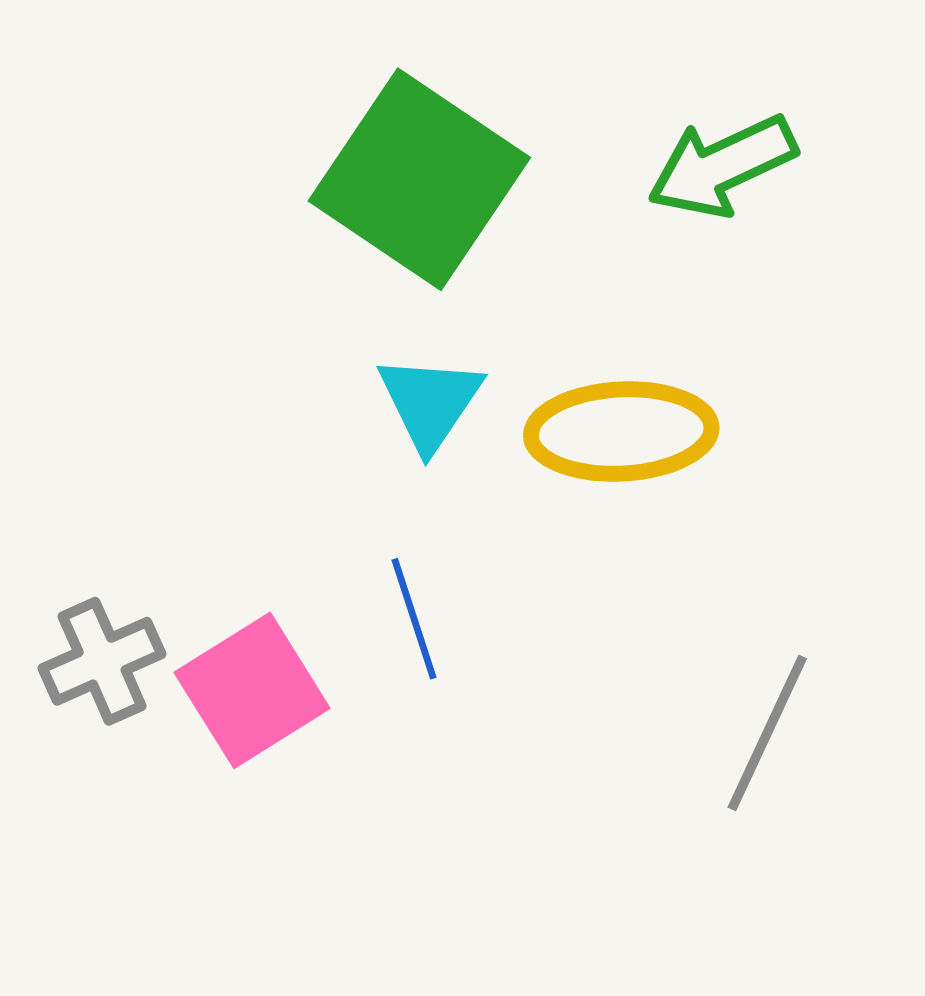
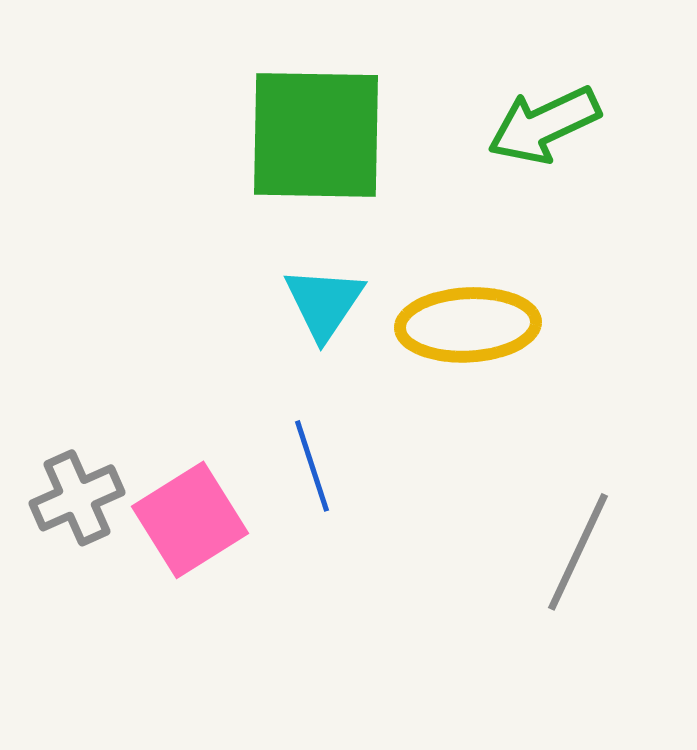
green square: (419, 179) -> (316, 135), turned -33

